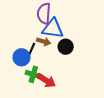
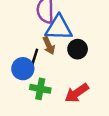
brown arrow: (44, 41) -> (49, 46), turned 56
red arrow: (46, 81) -> (77, 93), moved, turned 120

